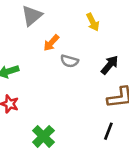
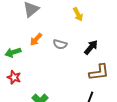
orange arrow: (51, 43) -> (36, 39), moved

